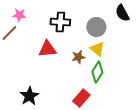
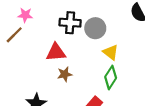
gray circle: (96, 27) -> (95, 28), moved
brown star: (78, 57) -> (65, 74), moved

